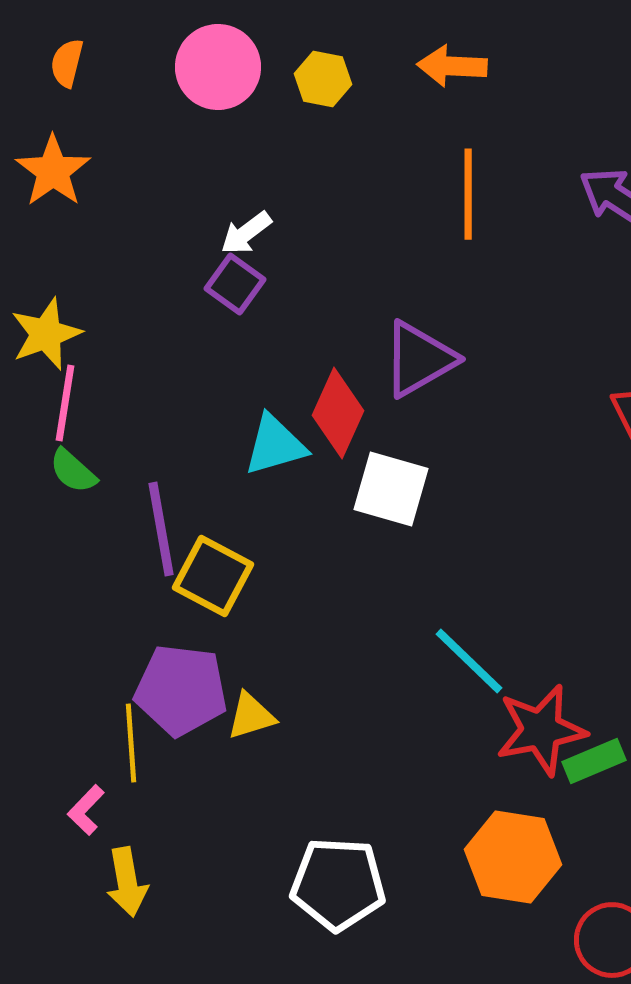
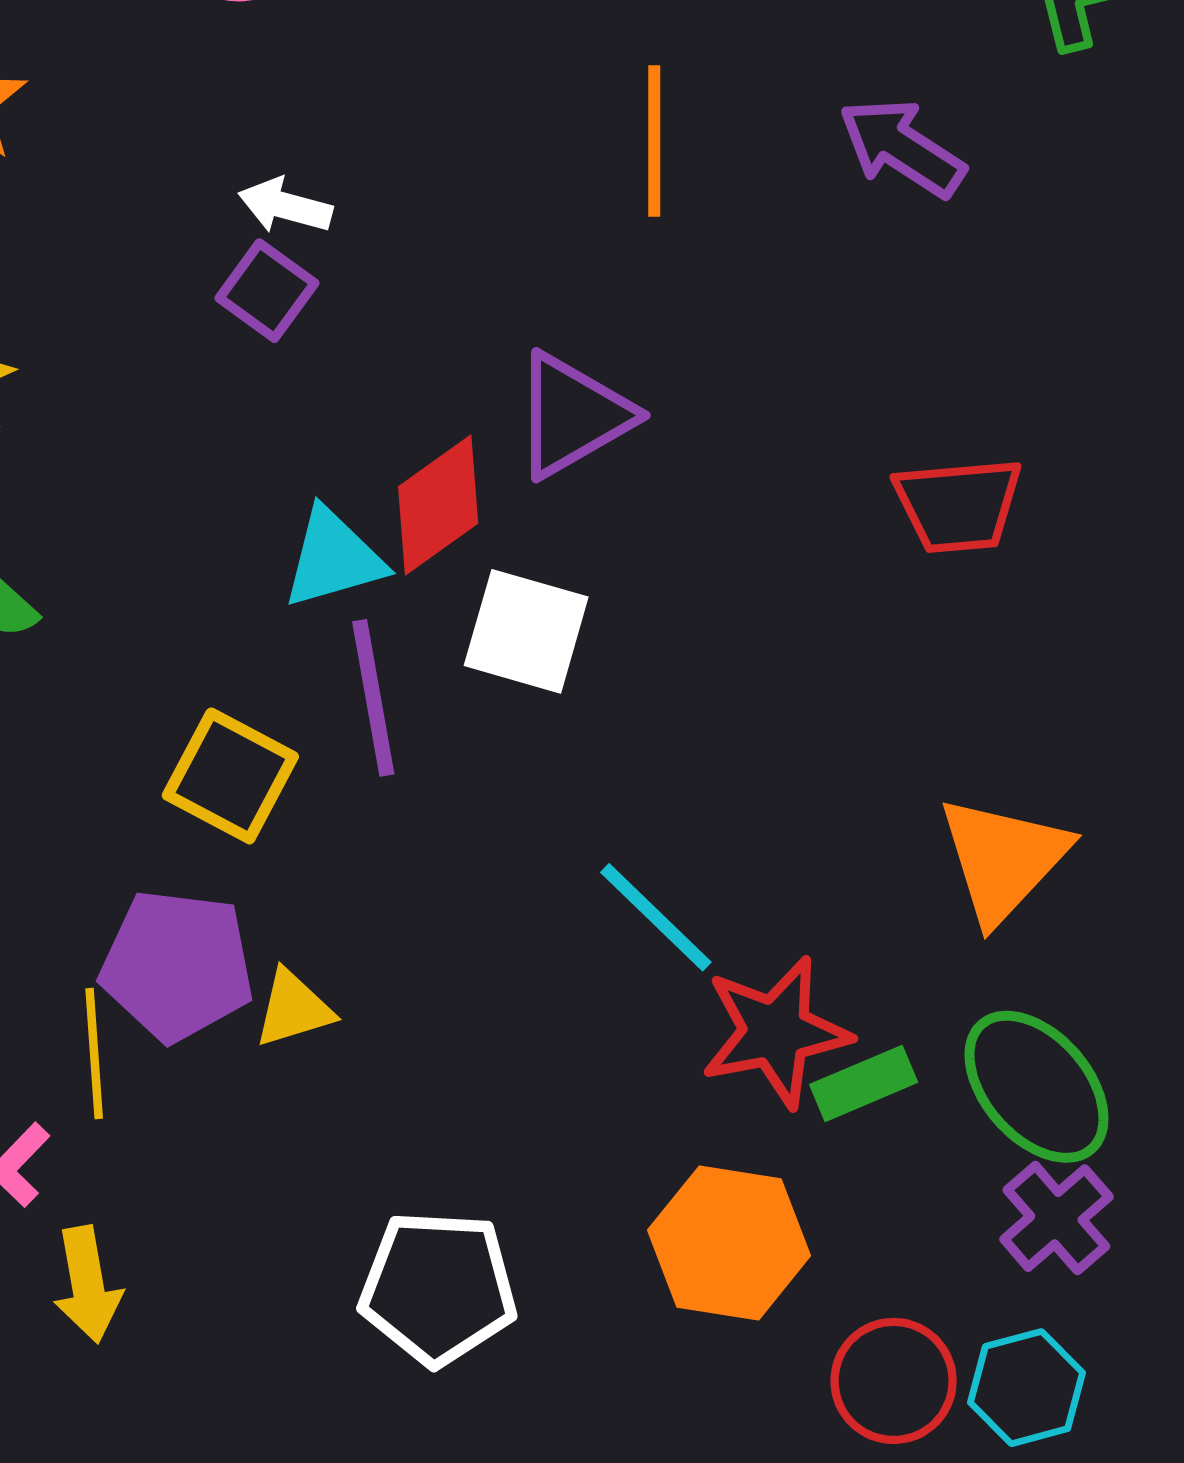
white arrow: (246, 233) -> (285, 206), turned 52
red diamond: (338, 413) -> (438, 505), turned 30
purple line: (161, 529) -> (373, 698), moved

